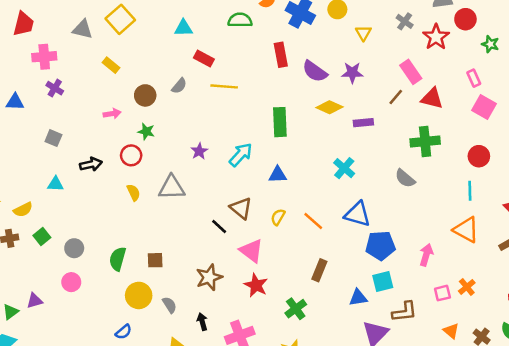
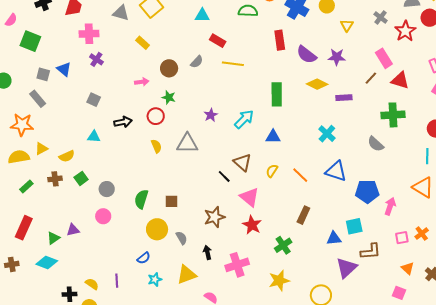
blue triangle: (15, 102) -> (64, 69), turned 35
blue pentagon: (380, 246) -> (367, 191), moved

